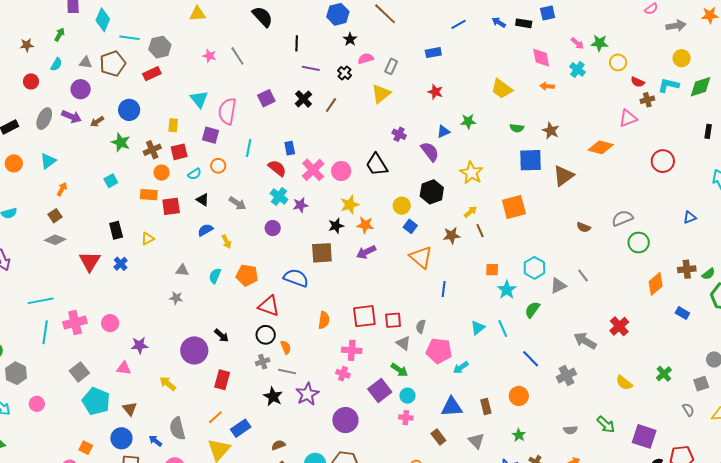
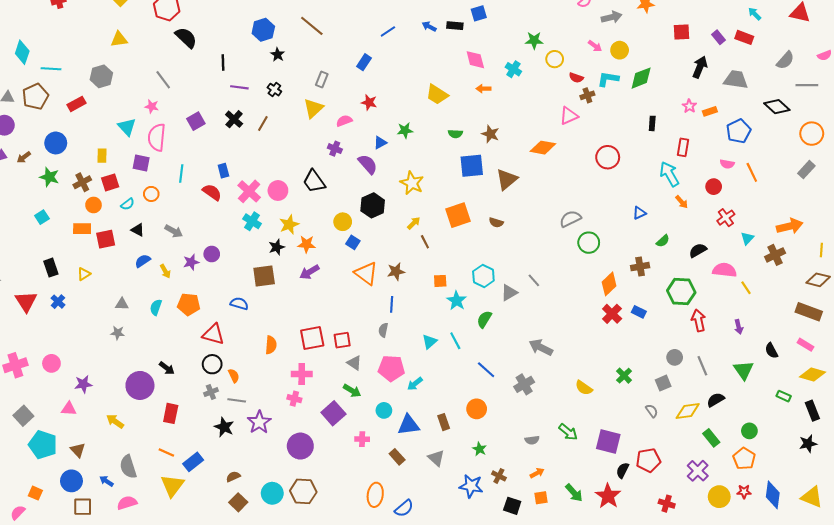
pink arrow: (577, 43) -> (595, 46), moved
gray hexagon: (160, 47) -> (101, 76), moved
blue rectangle: (433, 53) -> (364, 62), turned -42
pink star: (209, 56) -> (152, 106), moved
pink semicircle: (366, 59) -> (344, 121), moved
cyan cross: (279, 196) -> (252, 221), moved
purple star: (300, 205) -> (191, 262), moved
brown semicircle: (584, 227) -> (496, 223), moved
brown star: (452, 235) -> (396, 271), moved
green semicircle: (708, 274) -> (663, 241), moved
blue semicircle: (296, 278) -> (239, 304), size x0.7
gray semicircle: (421, 326) -> (383, 330), moved
red cross: (619, 326) -> (612, 314), moved
cyan circle: (407, 396) -> (384, 410), moved
orange line: (215, 417) -> (166, 453), turned 70

